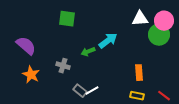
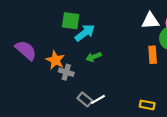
cyan arrow: (108, 41) -> (85, 33), moved
orange rectangle: (139, 73) -> (153, 55), moved
orange star: (31, 75) -> (55, 60), moved

